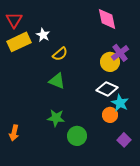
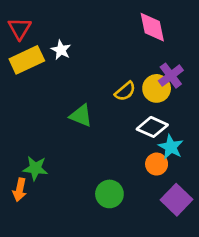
yellow semicircle: (60, 54) -> (125, 91), moved
green star: (56, 118) -> (35, 168), moved
purple square: (124, 140) -> (177, 200), size x1.5

